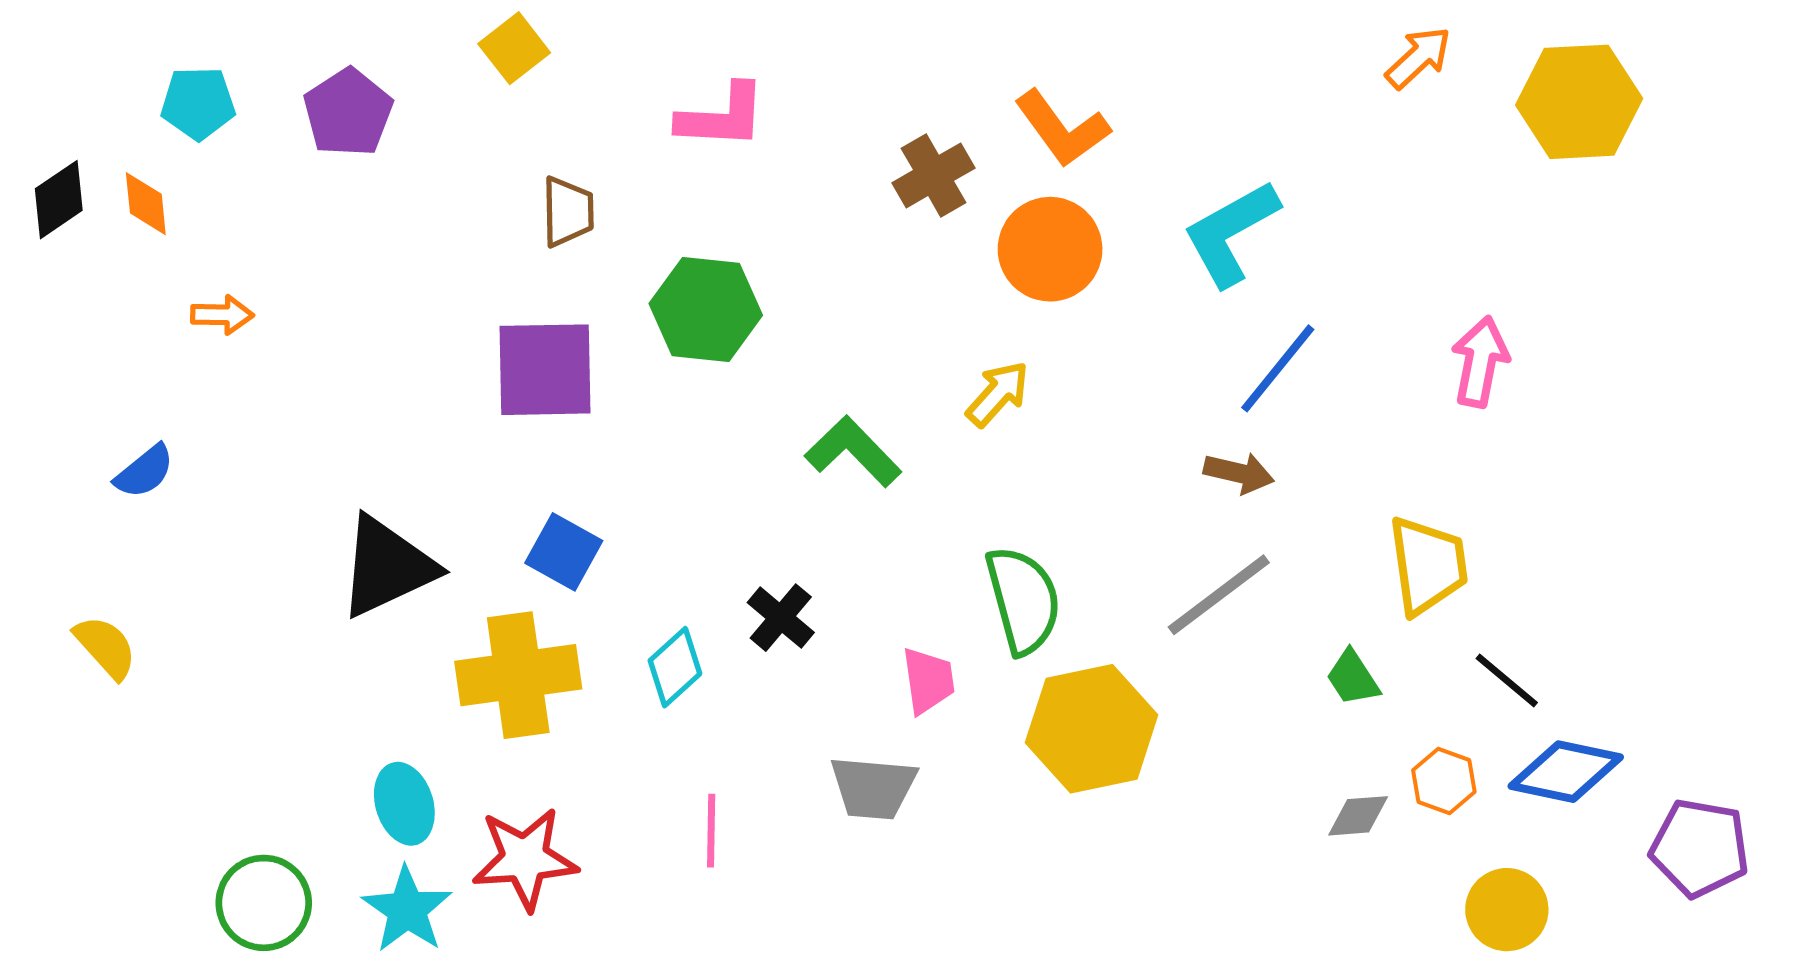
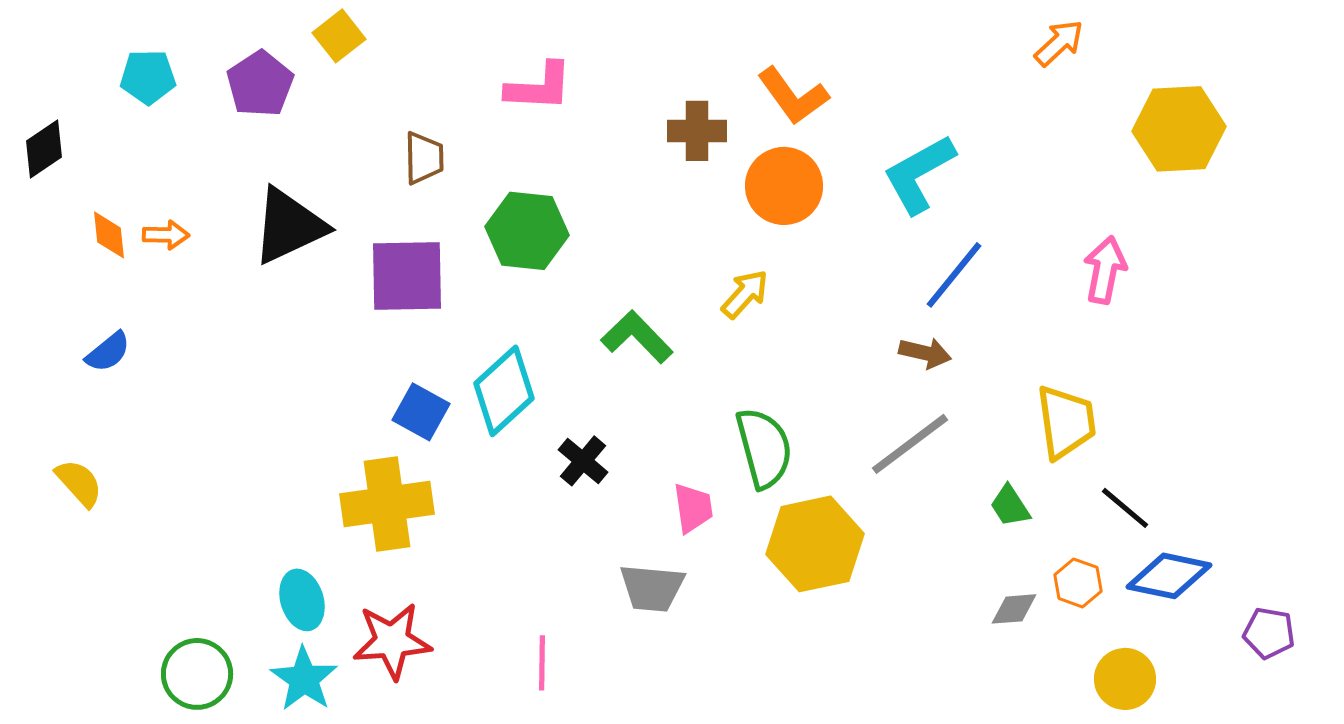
yellow square: (514, 48) -> (339, 36), moved
yellow hexagon: (1579, 102) -> (1179, 129), moved
brown cross: (933, 175) -> (697, 131), turned 30
orange diamond: (146, 204) -> (109, 235), moved
black triangle: (387, 567) -> (289, 226), moved
cyan diamond: (675, 667) -> (504, 391), moved, size x1.5
pink line: (711, 831) -> (542, 663), moved
purple pentagon: (1700, 848) -> (1269, 633), size x0.7

